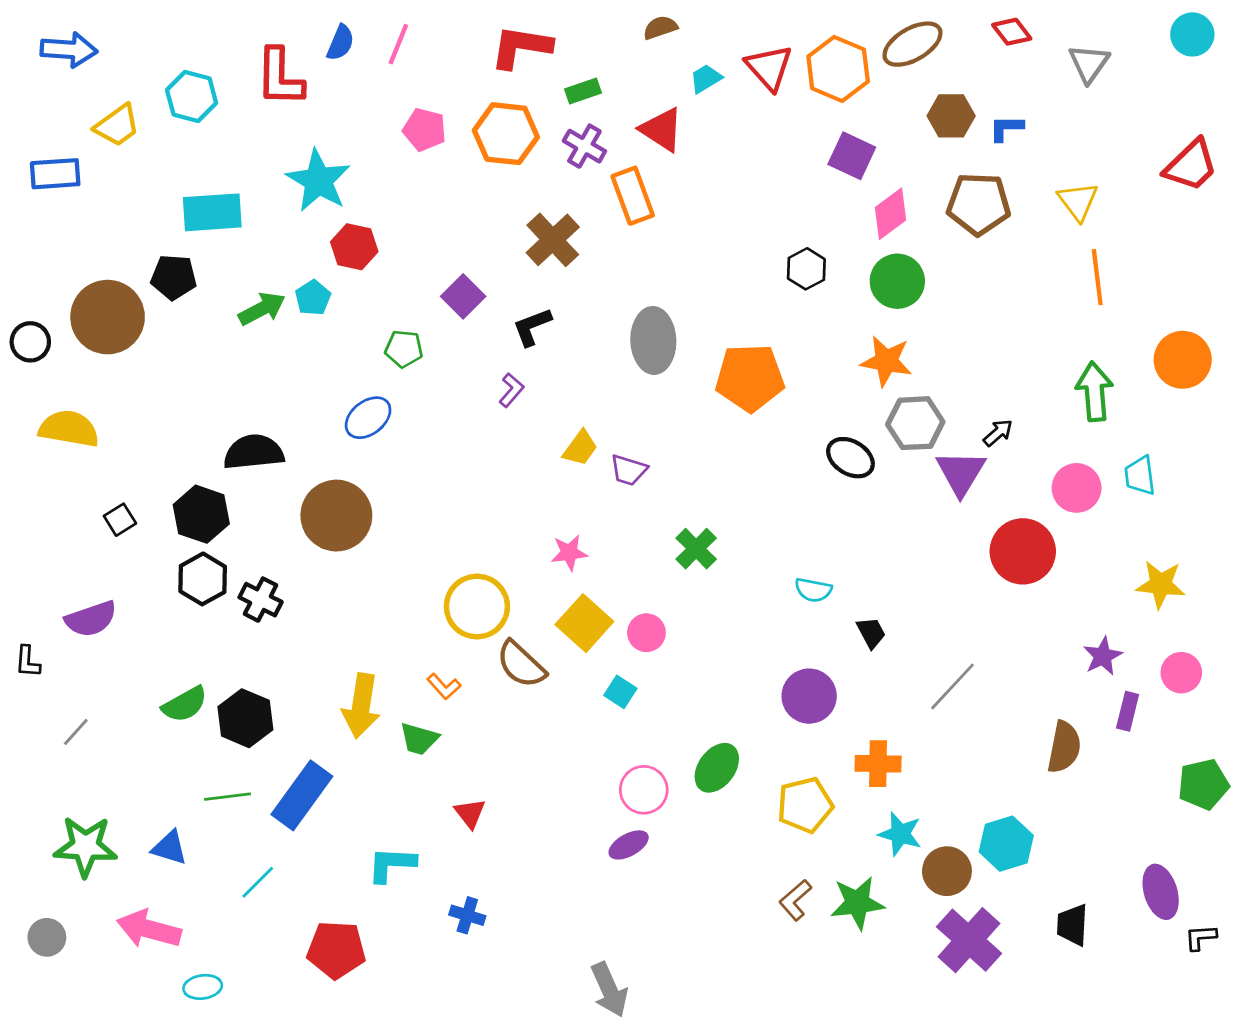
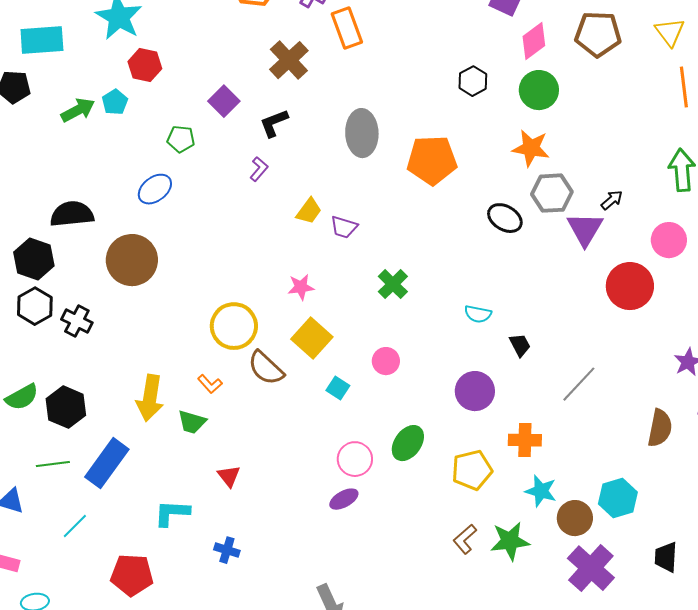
pink circle: (646, 633) -> (386, 361), moved

